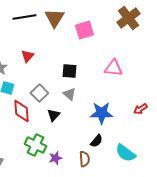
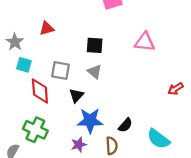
red triangle: (27, 56) -> (47, 28), turned 32
gray square: (39, 93) -> (60, 70), turned -36
blue star: (101, 113) -> (90, 121), moved
green cross: (35, 145) -> (35, 130), moved

